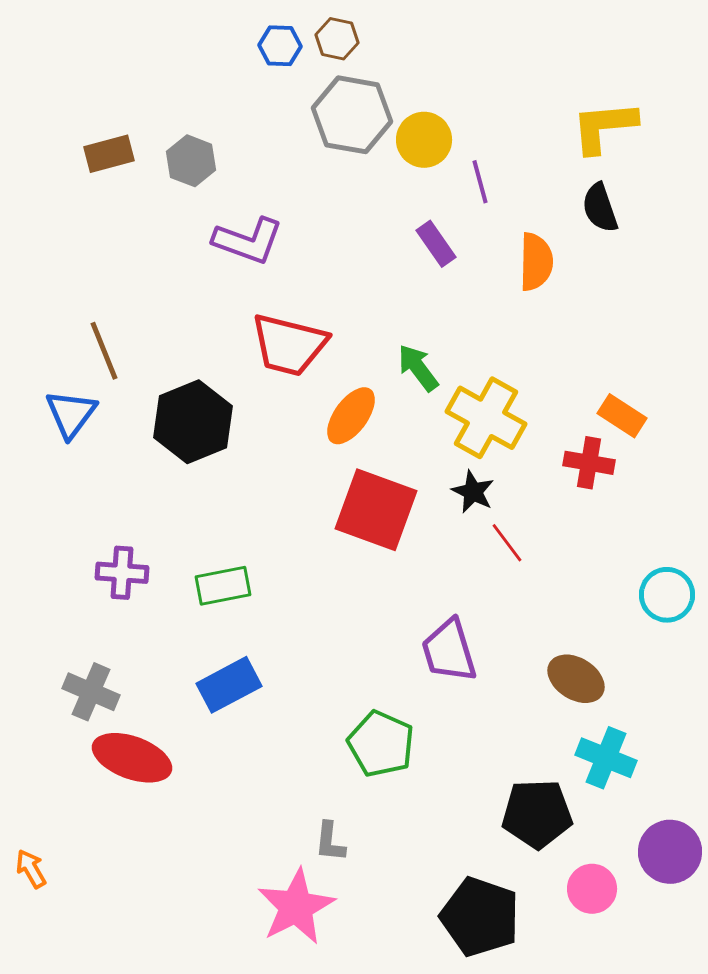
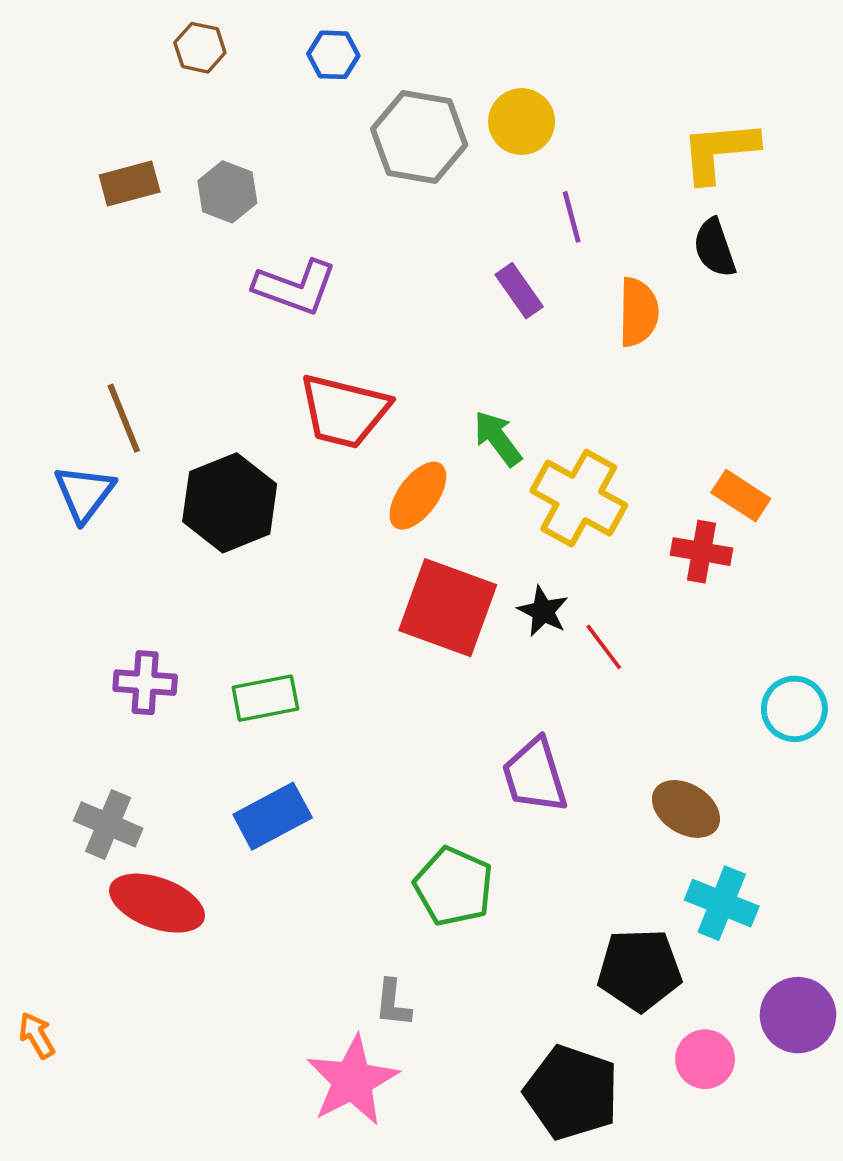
brown hexagon: (337, 39) -> (200, 48), moved
yellow circle: (424, 140) -> (522, 122), moved
black star: (473, 492) -> (543, 611), moved

